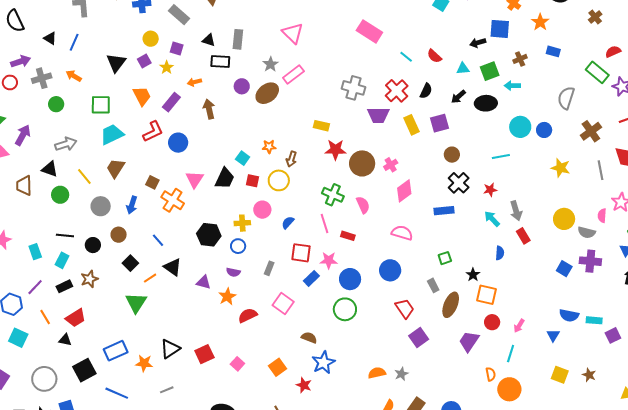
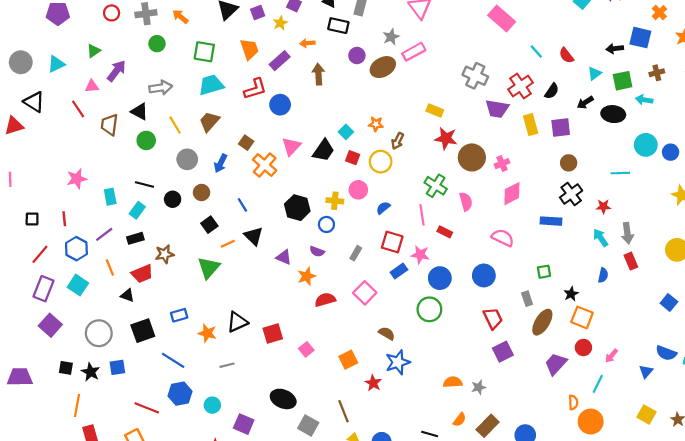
cyan triangle: (463, 69) -> (595, 73), turned -40
brown star: (89, 279) -> (165, 254), moved
blue rectangle: (116, 351) -> (179, 315), size x0.7

